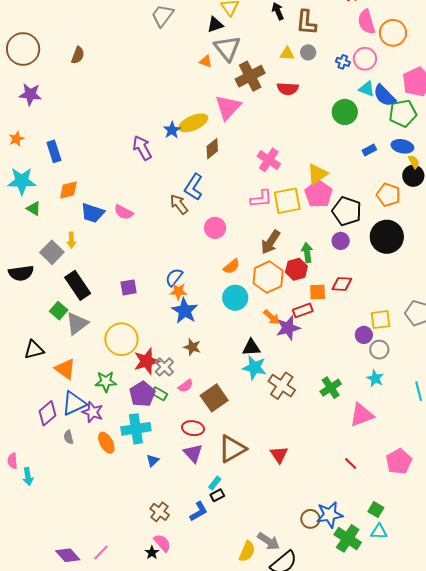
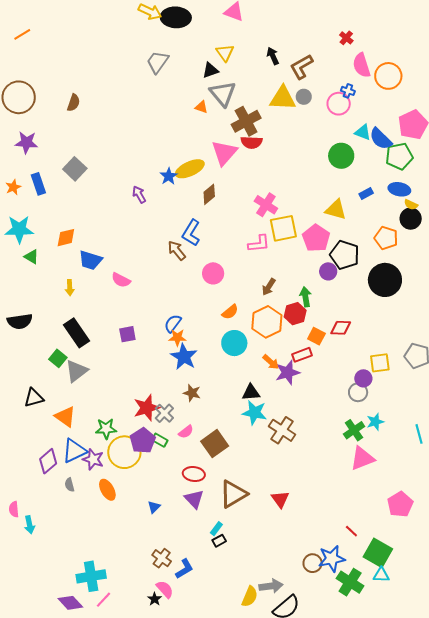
brown L-shape: (306, 22) -> (302, 67), turned 56
yellow triangle: (287, 54) -> (283, 98), size x1.8
pink circle: (365, 59) -> (339, 104), moved
blue cross: (343, 62) -> (348, 91), moved
red semicircle: (288, 89) -> (252, 142), moved
purple arrow: (142, 148) -> (139, 194), size x0.7
blue rectangle: (54, 151) -> (38, 184), moved
yellow semicircle: (414, 162) -> (411, 205), turned 144
yellow triangle: (317, 174) -> (336, 210), moved, turned 50
yellow square: (287, 201) -> (283, 228), moved
pink semicircle: (124, 212) -> (121, 280), moved
purple circle: (341, 241) -> (328, 271), moved
brown arrow: (270, 242) -> (269, 287), size x0.7
gray square: (52, 252) -> (75, 169), moved
orange square: (318, 292) -> (316, 336), turned 30
yellow circle: (121, 339) -> (124, 452), moved
gray circle: (379, 350) -> (358, 392), moved
cyan star: (375, 378) -> (375, 422), turned 30
green cross: (331, 388) -> (354, 430), moved
cyan cross: (136, 429) -> (91, 576), moved
red line: (351, 463) -> (351, 531), moved
green square: (376, 510) -> (378, 553), size x1.8
blue L-shape: (199, 511) -> (184, 569), moved
gray arrow: (268, 541) -> (271, 586), turned -40

